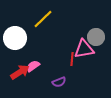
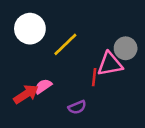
yellow line: (43, 19) -> (65, 44), moved
white circle: (15, 38) -> (30, 29), moved

